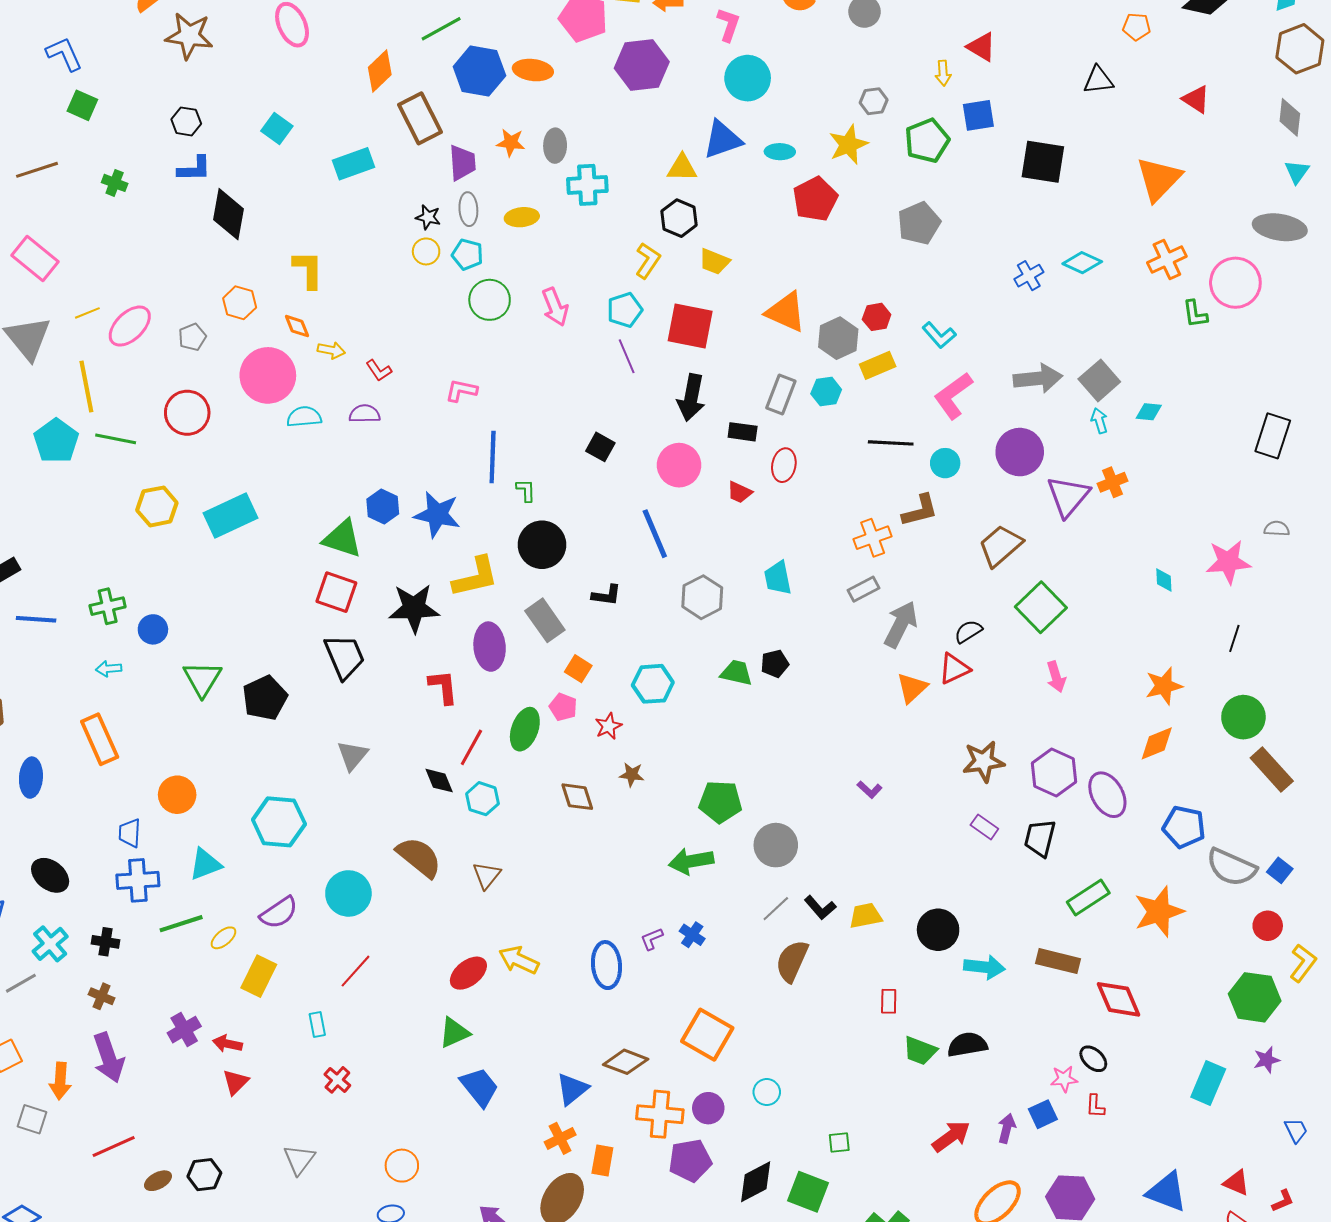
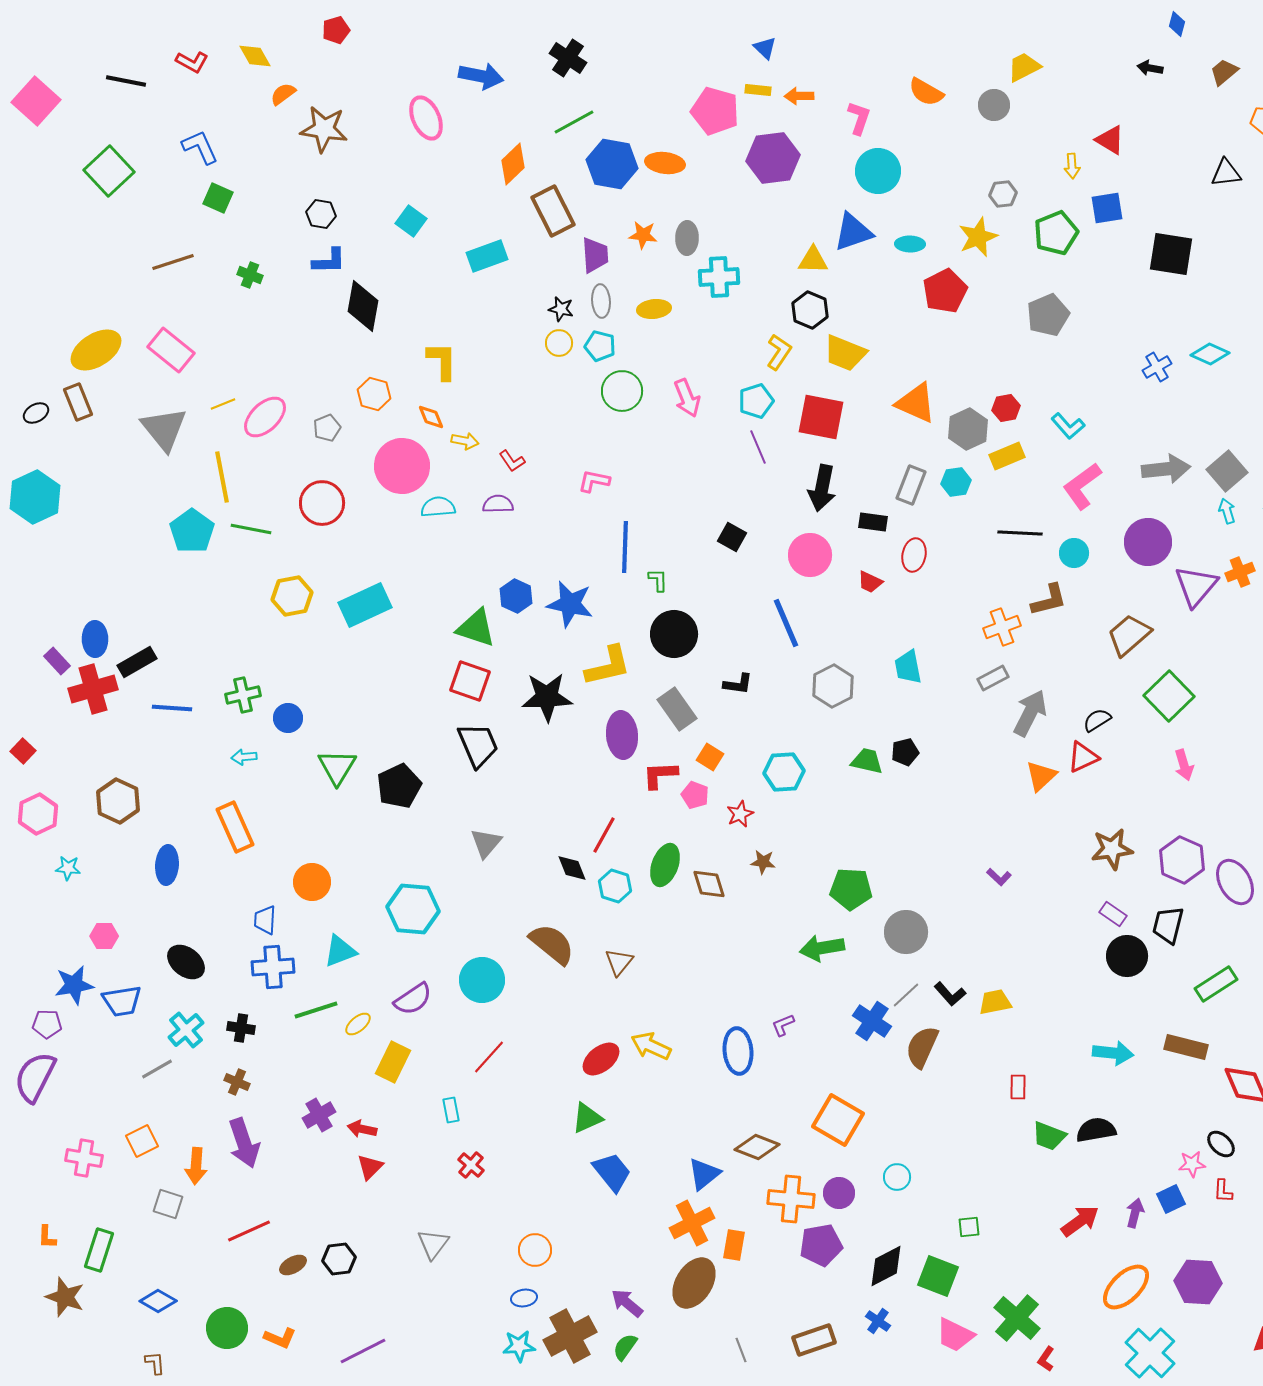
yellow trapezoid: (714, 262) -> (845, 353), size x1.4
red L-shape: (443, 687) -> (660, 775), moved, turned -87
green ellipse: (525, 729) -> (665, 865), moved
black circle: (938, 930) -> (1127, 956), moved
blue cross: (692, 935) -> (872, 1021), moved, size x1.5
orange cross: (560, 1138) -> (692, 1223), size x1.4

